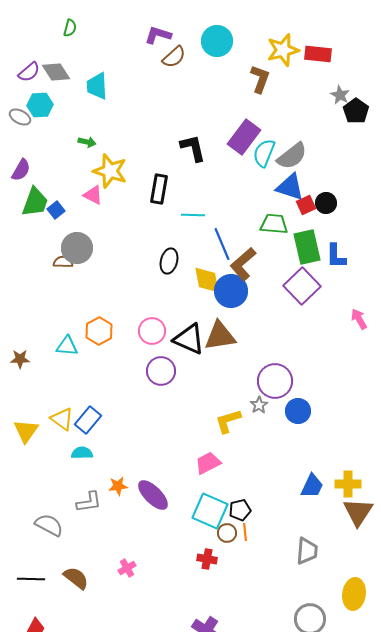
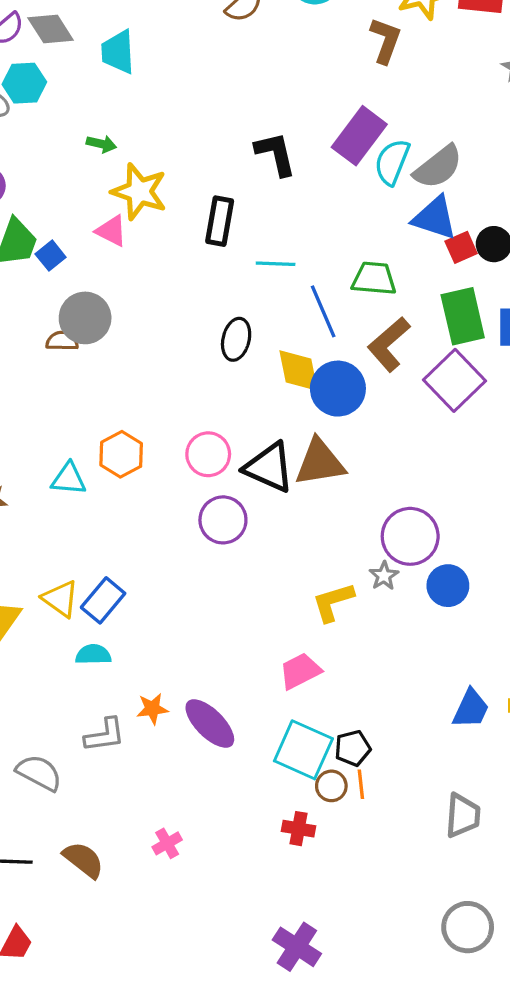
green trapezoid: (274, 224) -> (374, 279), moved
brown L-shape: (243, 264) -> (389, 344), moved

